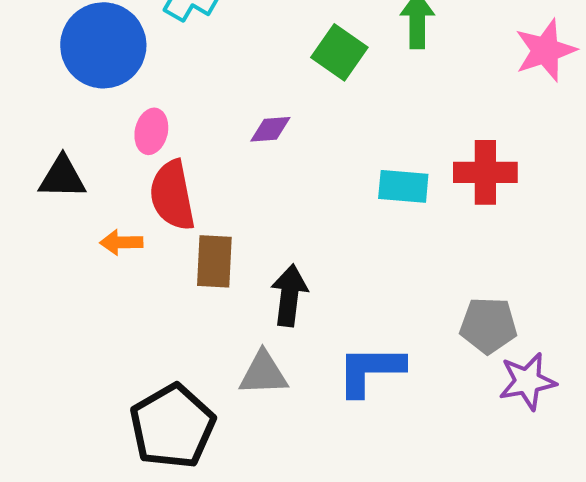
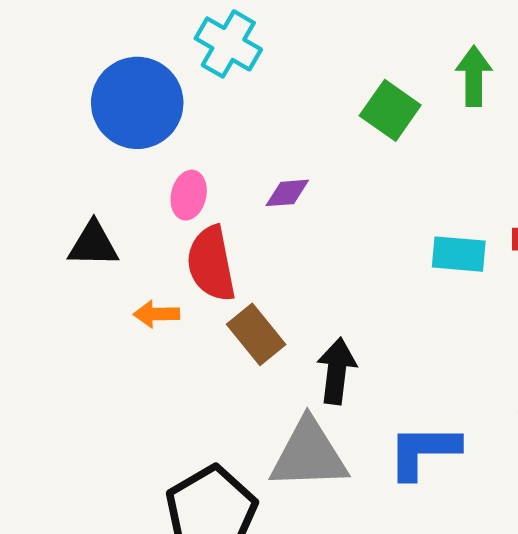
purple diamond: (270, 129) -> (287, 193), moved
brown rectangle: (214, 261) -> (256, 334), turned -42
gray triangle: (263, 373) -> (309, 454), size x1.5

